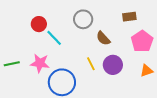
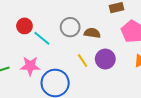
gray circle: (83, 19) -> (70, 27), moved
brown semicircle: (103, 38) -> (92, 33), turned 147

